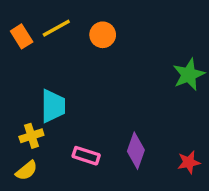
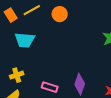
cyan trapezoid: (53, 106) -> (25, 40), moved, turned 95

